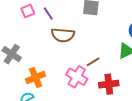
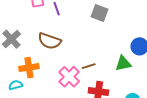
brown semicircle: (63, 35) -> (49, 41), moved

